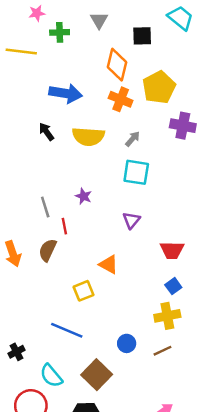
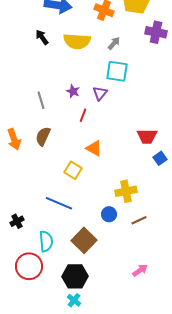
purple triangle: (131, 220) -> (100, 93), moved
red line: (64, 226) -> (83, 115), moved, turned 32
blue square: (173, 286) -> (160, 158), moved
yellow square: (84, 291) -> (73, 170), turned -36
yellow cross: (167, 316) -> (126, 191), moved
cyan semicircle: (51, 376) -> (46, 241), turned -145

